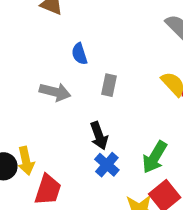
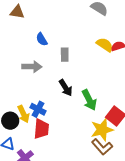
green arrow: (155, 157) -> (89, 100), moved, turned -45
blue cross: (107, 165) -> (38, 109), moved

